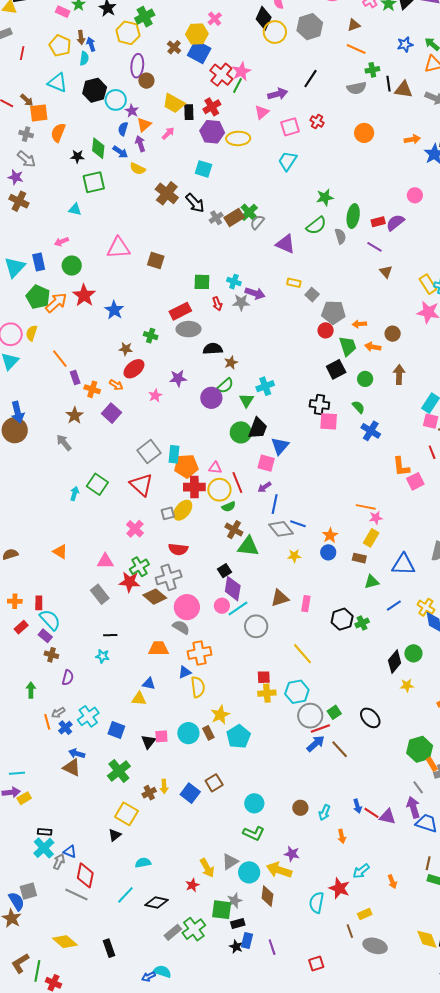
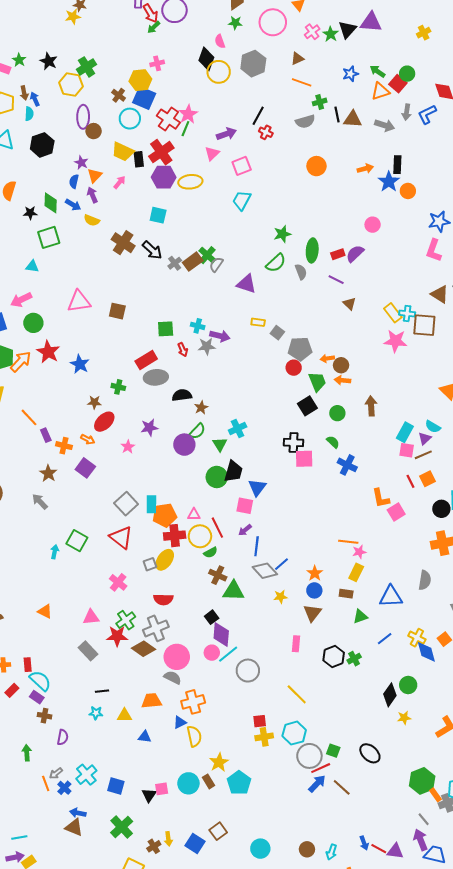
pink cross: (215, 19) -> (157, 63), turned 32
cyan circle: (116, 100) -> (130, 119), moved
red cross: (212, 107) -> (161, 152), size x1.4
red cross: (317, 122) -> (266, 132), moved
pink arrow: (61, 242) -> (21, 300), size x1.5
brown circle: (393, 334) -> (341, 365), moved
blue line: (298, 524) -> (282, 564), turned -56
brown triangle: (280, 598) -> (312, 613), moved, turned -30
yellow triangle: (139, 699) -> (124, 715), moved
green square: (334, 712) -> (333, 751), turned -32

